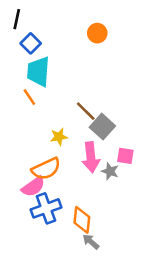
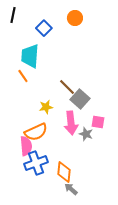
orange circle: (97, 33) -> (75, 18), moved
blue square: (31, 43) -> (44, 28), moved
pink semicircle: (33, 187) -> (26, 146), turned -60

